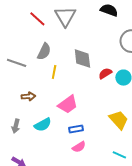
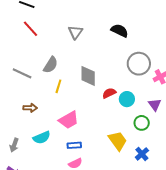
gray triangle: (65, 16) -> (75, 32), size x0.7
red line: (37, 19) -> (31, 29), moved
gray arrow: (16, 126) -> (14, 145), moved

